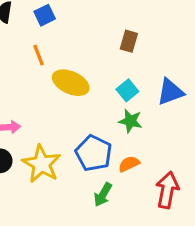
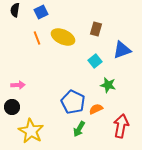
yellow ellipse: (71, 83) -> (63, 37), moved
blue triangle: (170, 92) -> (122, 50), moved
green star: (130, 121) -> (108, 85), moved
yellow star: (42, 164) -> (31, 131), moved

